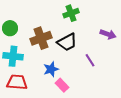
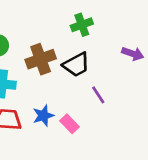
purple line: (90, 60) -> (98, 95), moved
blue star: (51, 69) -> (43, 116), moved

